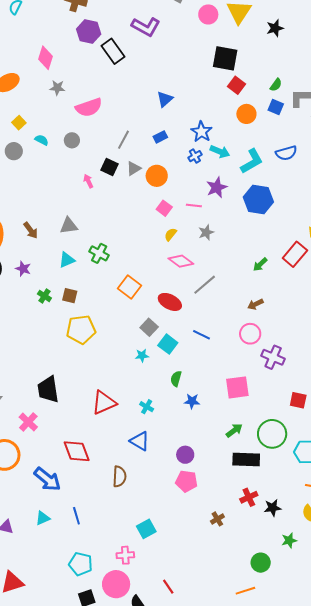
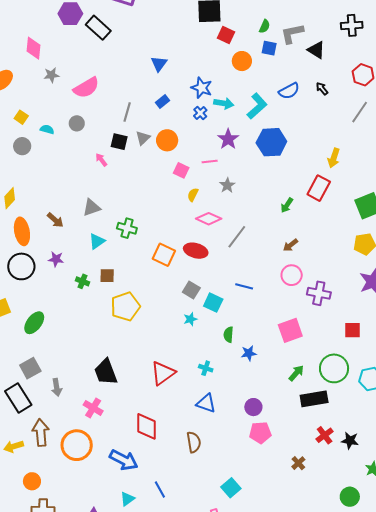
red ellipse: (170, 302) -> (196, 251), moved
red diamond: (77, 451) -> (147, 426), turned 32
black star: (273, 508) -> (350, 441), turned 30

